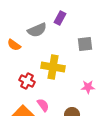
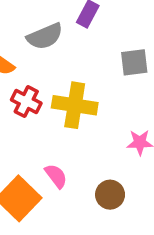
red cross: (27, 81) -> (26, 102), moved

